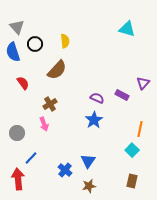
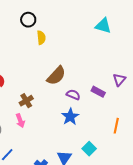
black circle: (35, 44) -> (28, 20), moved
brown semicircle: (57, 70) -> (56, 76), moved
cyan square: (132, 150) -> (89, 149), moved

